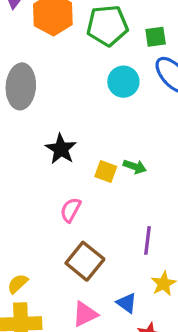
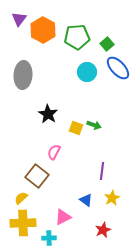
green square: (156, 37) -> (107, 44), turned -32
brown square: (85, 261) -> (37, 176), moved
blue triangle: (127, 303) -> (86, 200), moved

